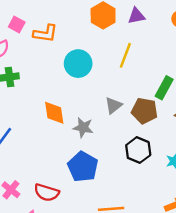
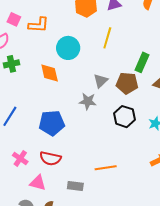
orange diamond: (54, 113) -> (50, 73), moved
gray star: (83, 128) -> (88, 101), moved
blue pentagon: (83, 167) -> (52, 123), moved, turned -30

